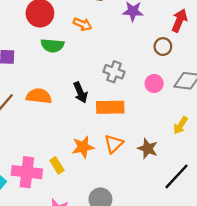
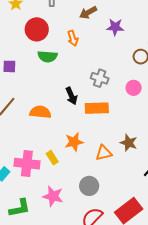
orange arrow: (83, 24) -> (73, 38), turned 49
orange semicircle: (39, 96) -> (40, 112), moved
orange triangle: (114, 144) -> (104, 153), moved, turned 30

